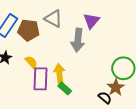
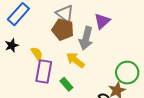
brown pentagon: (29, 30) -> (63, 29), moved
yellow arrow: (59, 74) -> (75, 60), moved, turned -54

